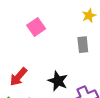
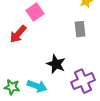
red arrow: (18, 77) -> (18, 34), moved

